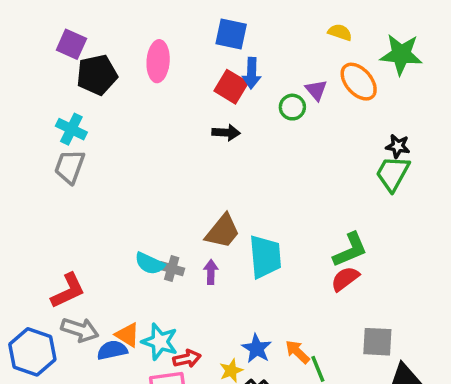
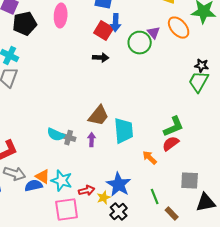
green circle: (292, 107) -> (140, 43), size x1.5
blue star: (257, 348) -> (119, 185), size x1.4
orange arrow: (297, 352) -> (150, 158), moved
red arrow: (187, 359) -> (87, 191), moved

